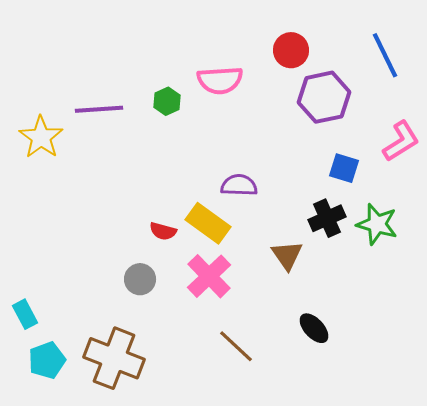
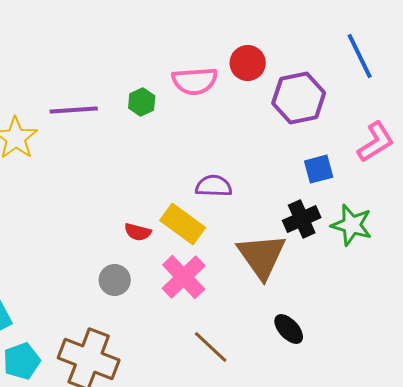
red circle: (291, 50) -> (248, 63), moved
blue square: (344, 168) -> (319, 169), turned -32
brown triangle: (287, 255) -> (262, 256), size x1.6

